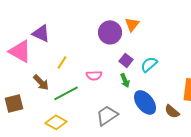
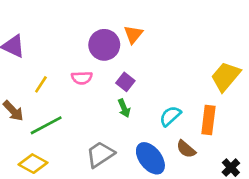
cyan semicircle: (149, 64) -> (170, 116), moved
pink semicircle: (94, 75) -> (82, 78), moved
blue ellipse: (145, 102) -> (150, 158), moved

